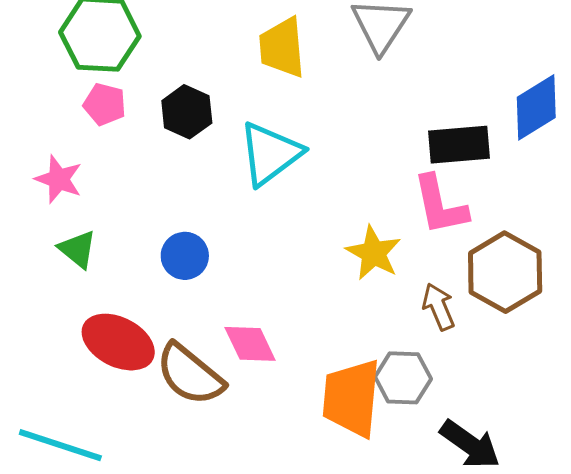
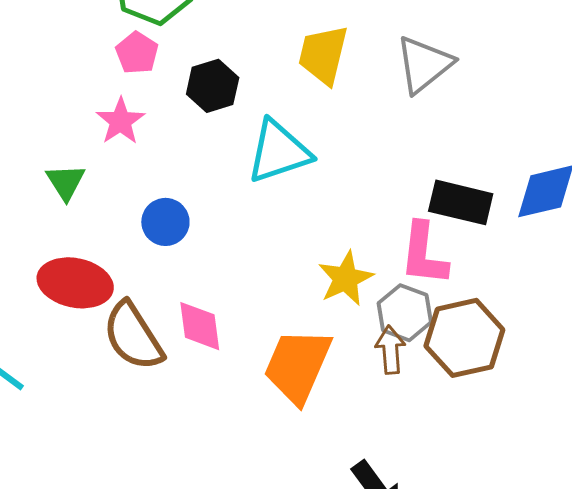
pink star: (59, 179) -> (120, 121), moved
red ellipse: (118, 342) -> (75, 283), turned -34
gray hexagon: (403, 378) -> (405, 313), moved
orange trapezoid: (352, 398) -> (298, 366), moved

